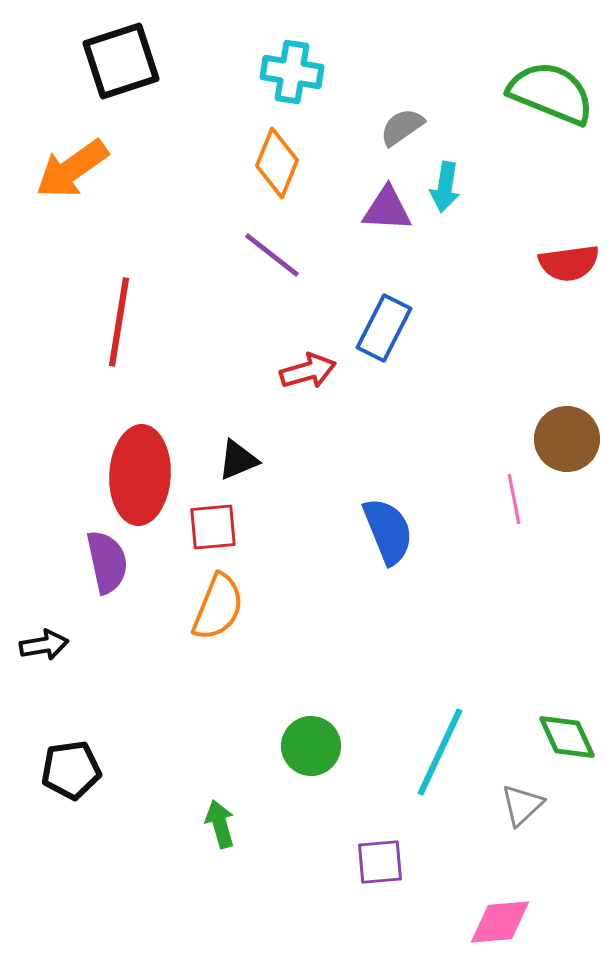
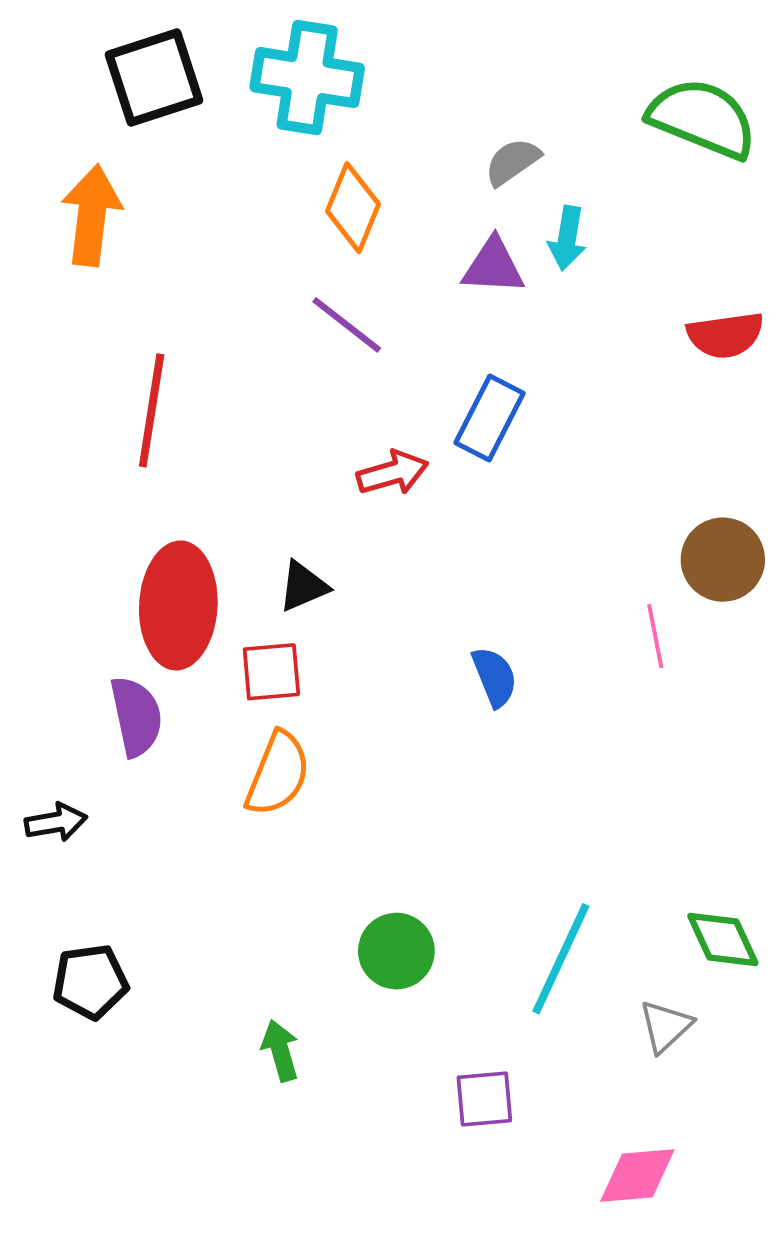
cyan cross: (292, 72) -> (307, 78), moved, size x1.4
orange arrow: (72, 169) -> (92, 215), turned 132
blue semicircle: (388, 531) -> (495, 677), size x0.7

